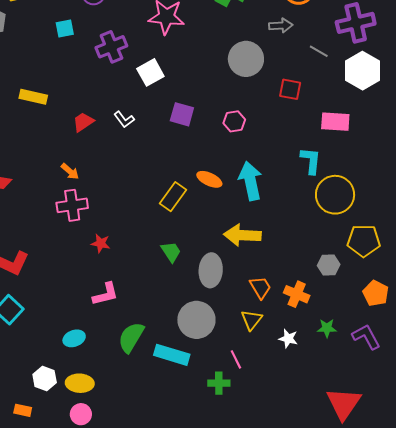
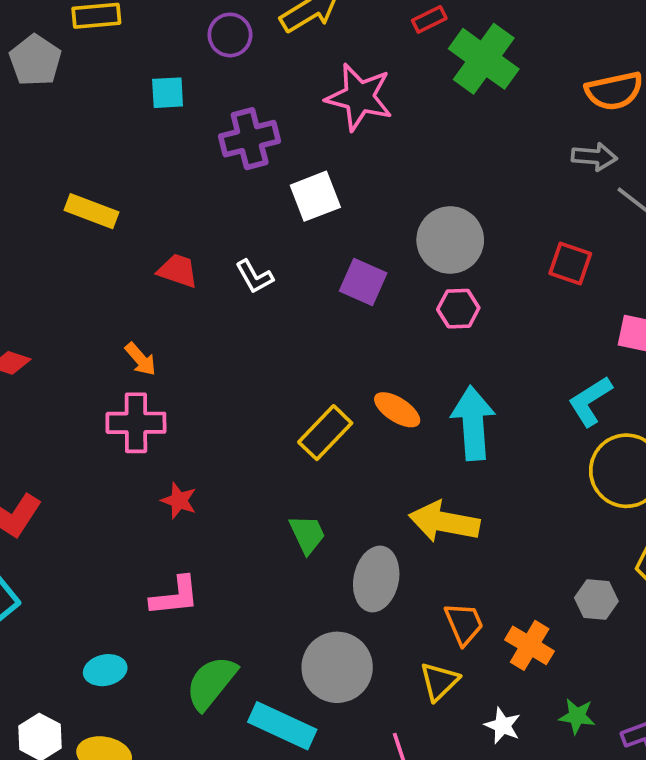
gray arrow: (281, 26) -> (594, 157), moved
gray circle: (246, 59) -> (450, 240), moved
red trapezoid: (83, 122) -> (178, 271), turned 45
cyan L-shape: (311, 161) -> (590, 401), turned -136

